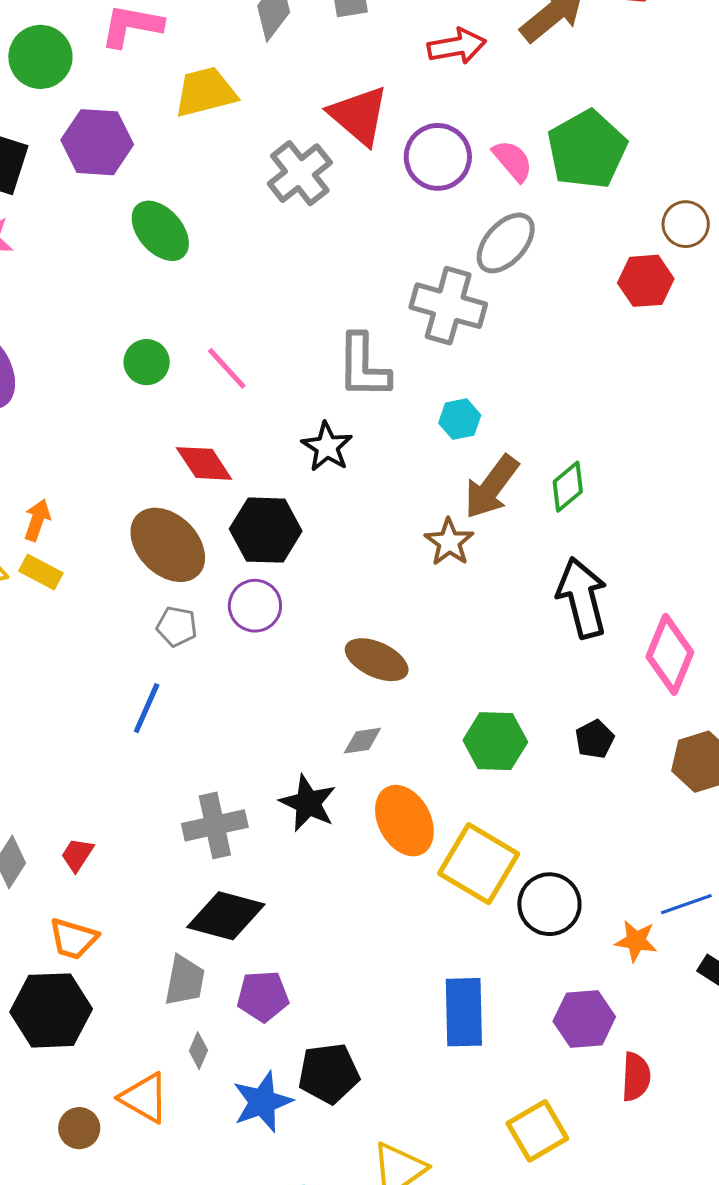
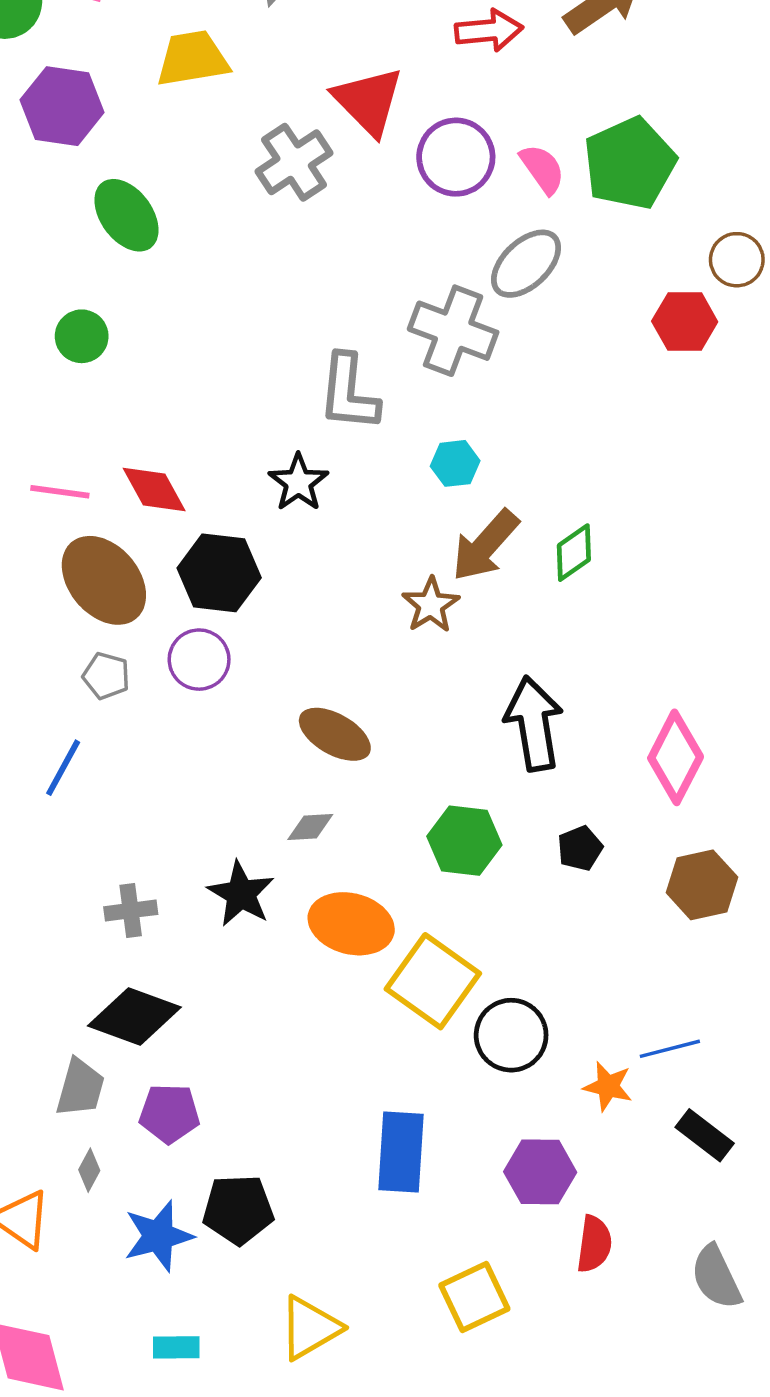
green circle: (147, 362) -> (82, 336), moved
pink line: (227, 368) -> (60, 492), moved, turned -45
black arrow: (582, 598) -> (534, 724), moved
orange ellipse: (404, 821) -> (351, 924), turned -52
gray cross: (215, 825) -> (131, 911), size x0.7

